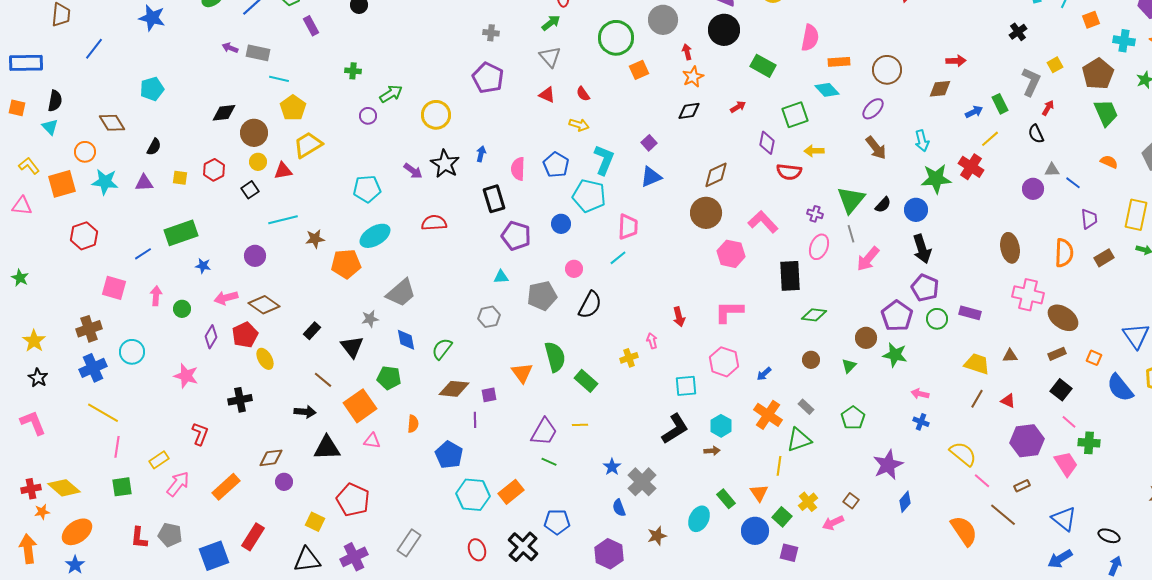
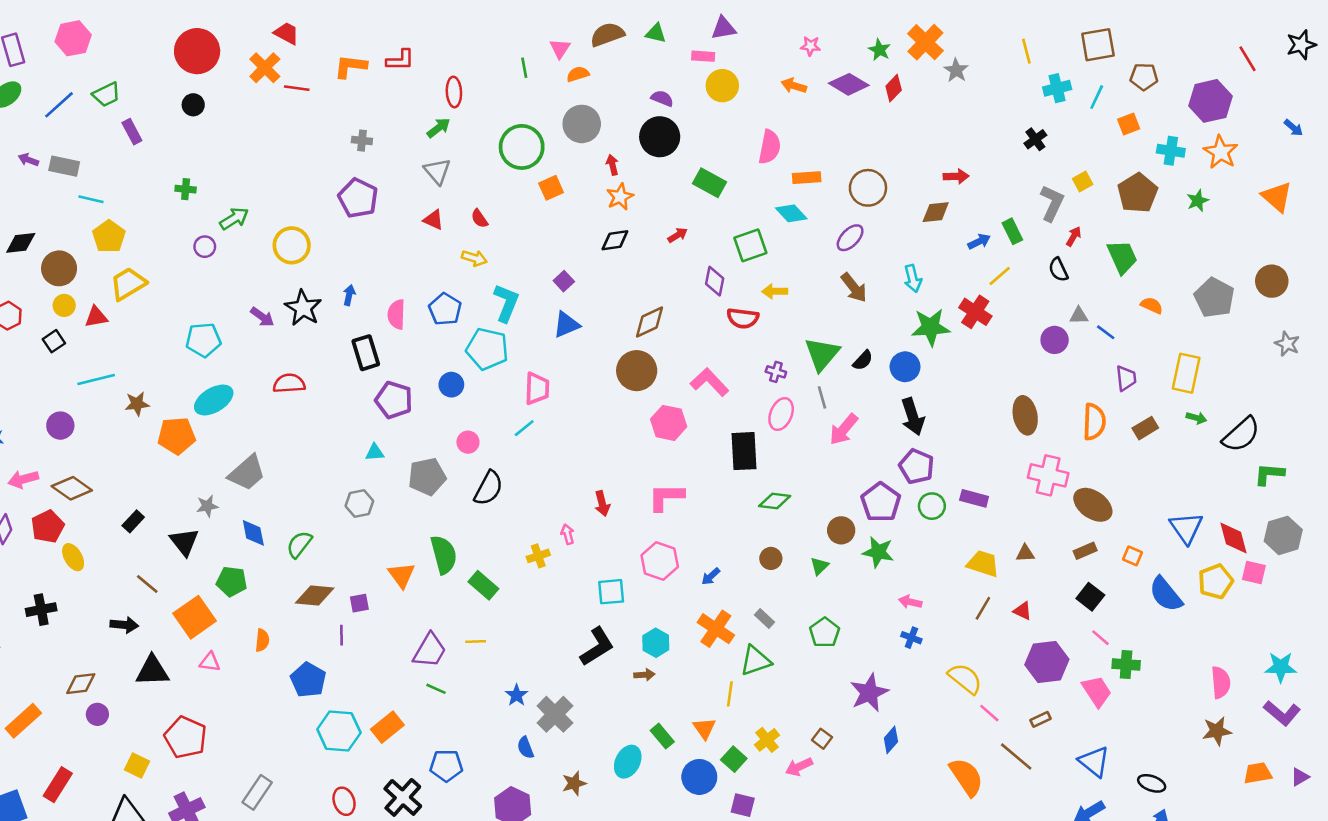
green trapezoid: (1106, 113) -> (1122, 257), moved

